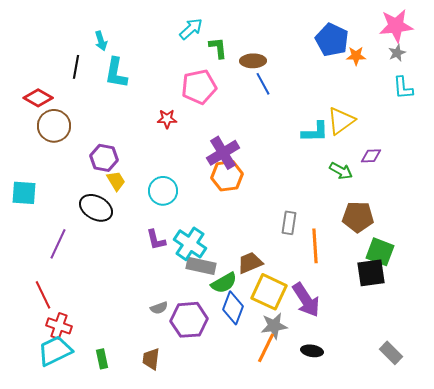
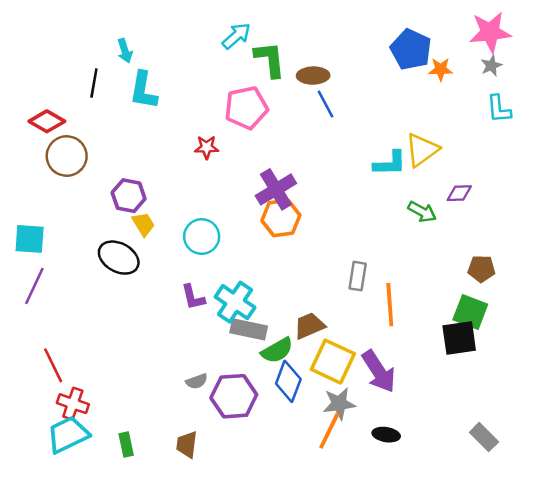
green L-shape: (218, 48) -> (270, 59), size x1.4
brown pentagon: (358, 217) -> (481, 269), moved, size x0.7
purple line: (58, 244) -> (34, 286), moved

